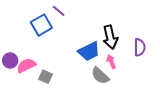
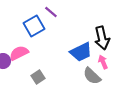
pink semicircle: (26, 66) -> (19, 53), moved
gray square: (46, 77) -> (38, 77), turned 32

